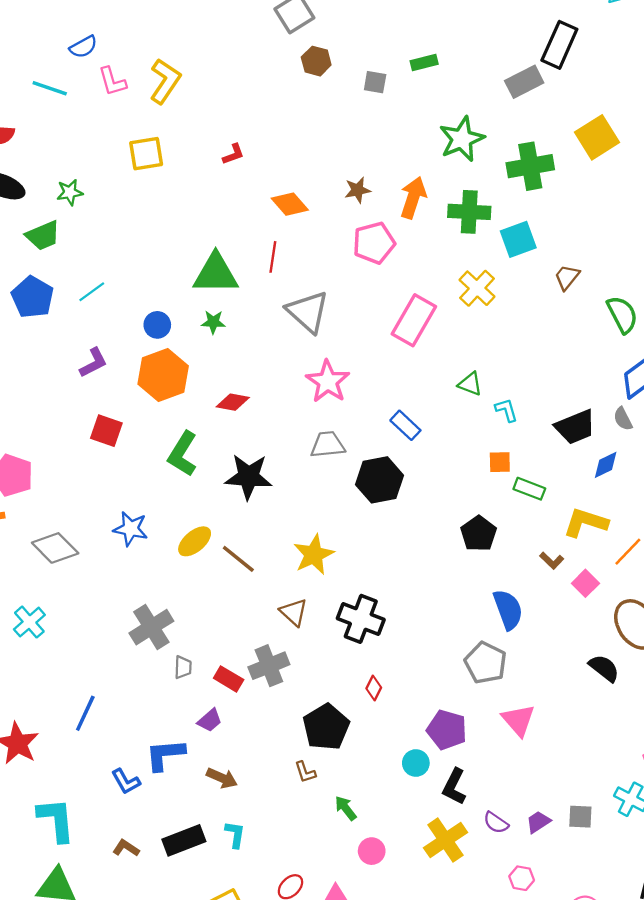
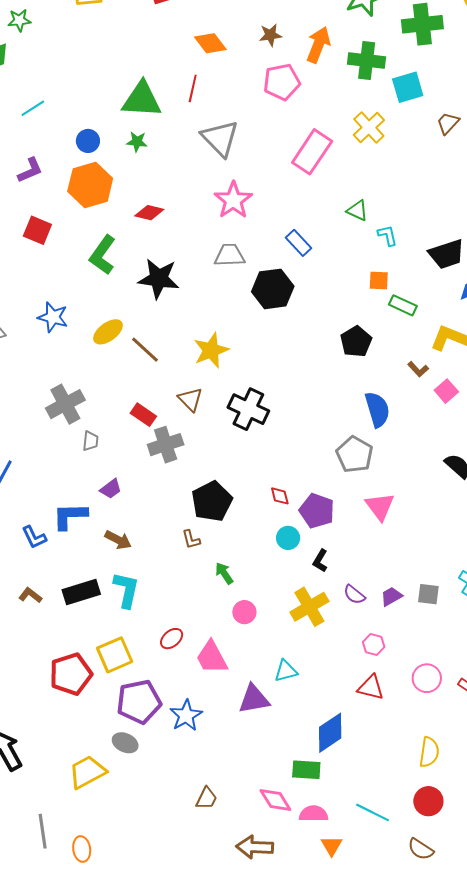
red rectangle: (229, 679) -> (143, 415), moved
red diamond: (374, 688) -> (280, 496), moved, turned -45
black L-shape: (454, 787) -> (320, 561), size x0.7
cyan L-shape: (235, 834) -> (126, 590), size x1.5

